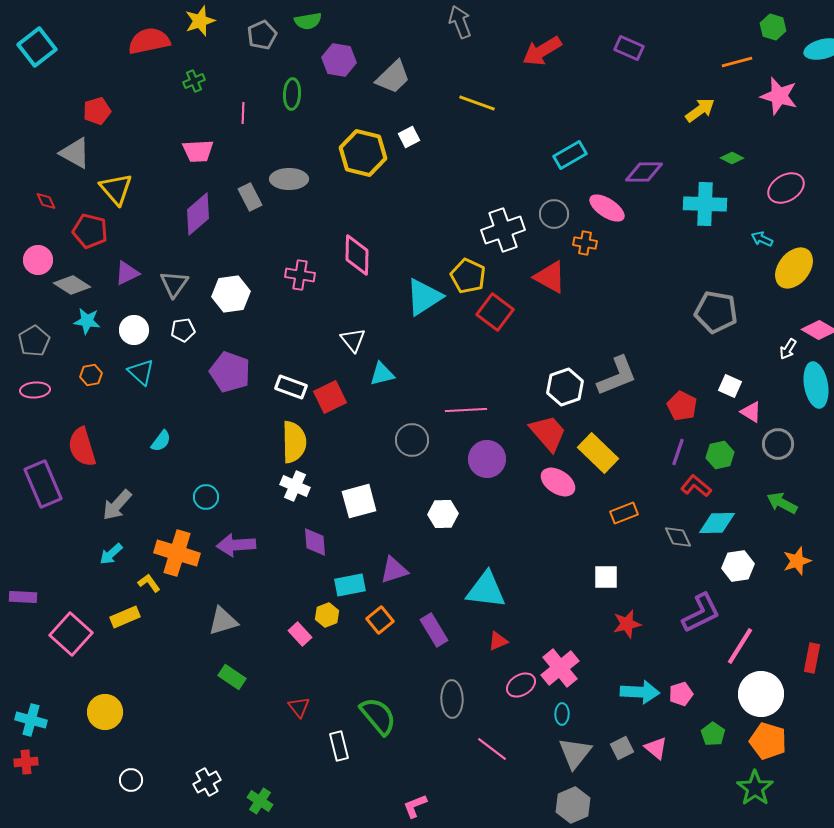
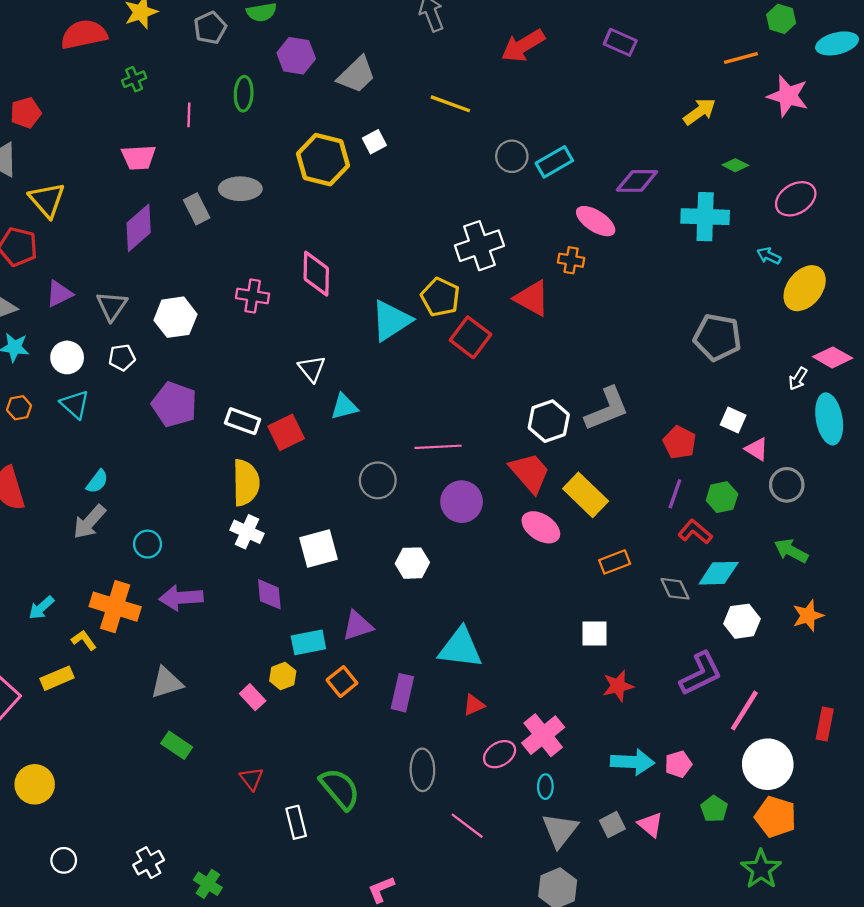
gray circle: (554, 214) -> (512, 156), moved
gray arrow: (117, 505) -> (89, 522), moved
purple rectangle: (434, 630) -> (402, 693), turned 44

